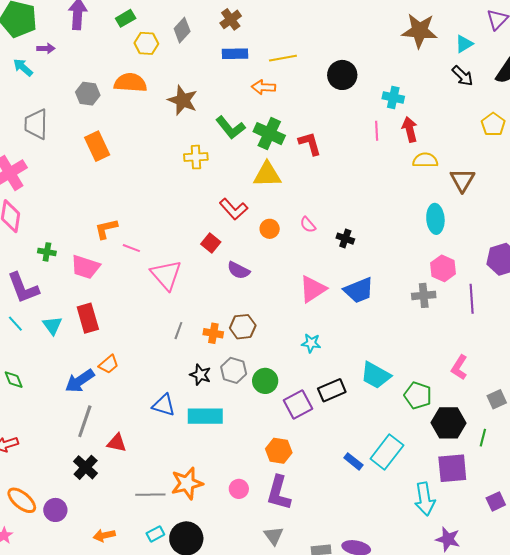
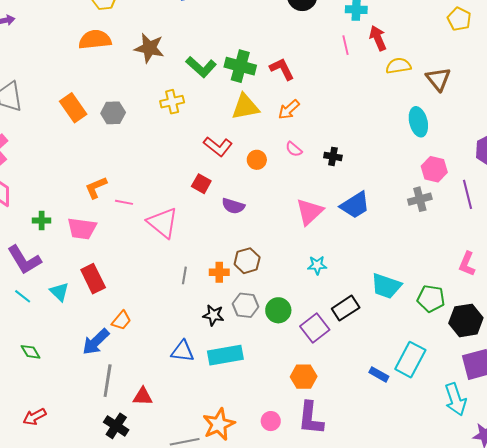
orange arrow: (263, 87) -> (289, 109), moved, turned -35
gray hexagon: (88, 94) -> (113, 113), moved

